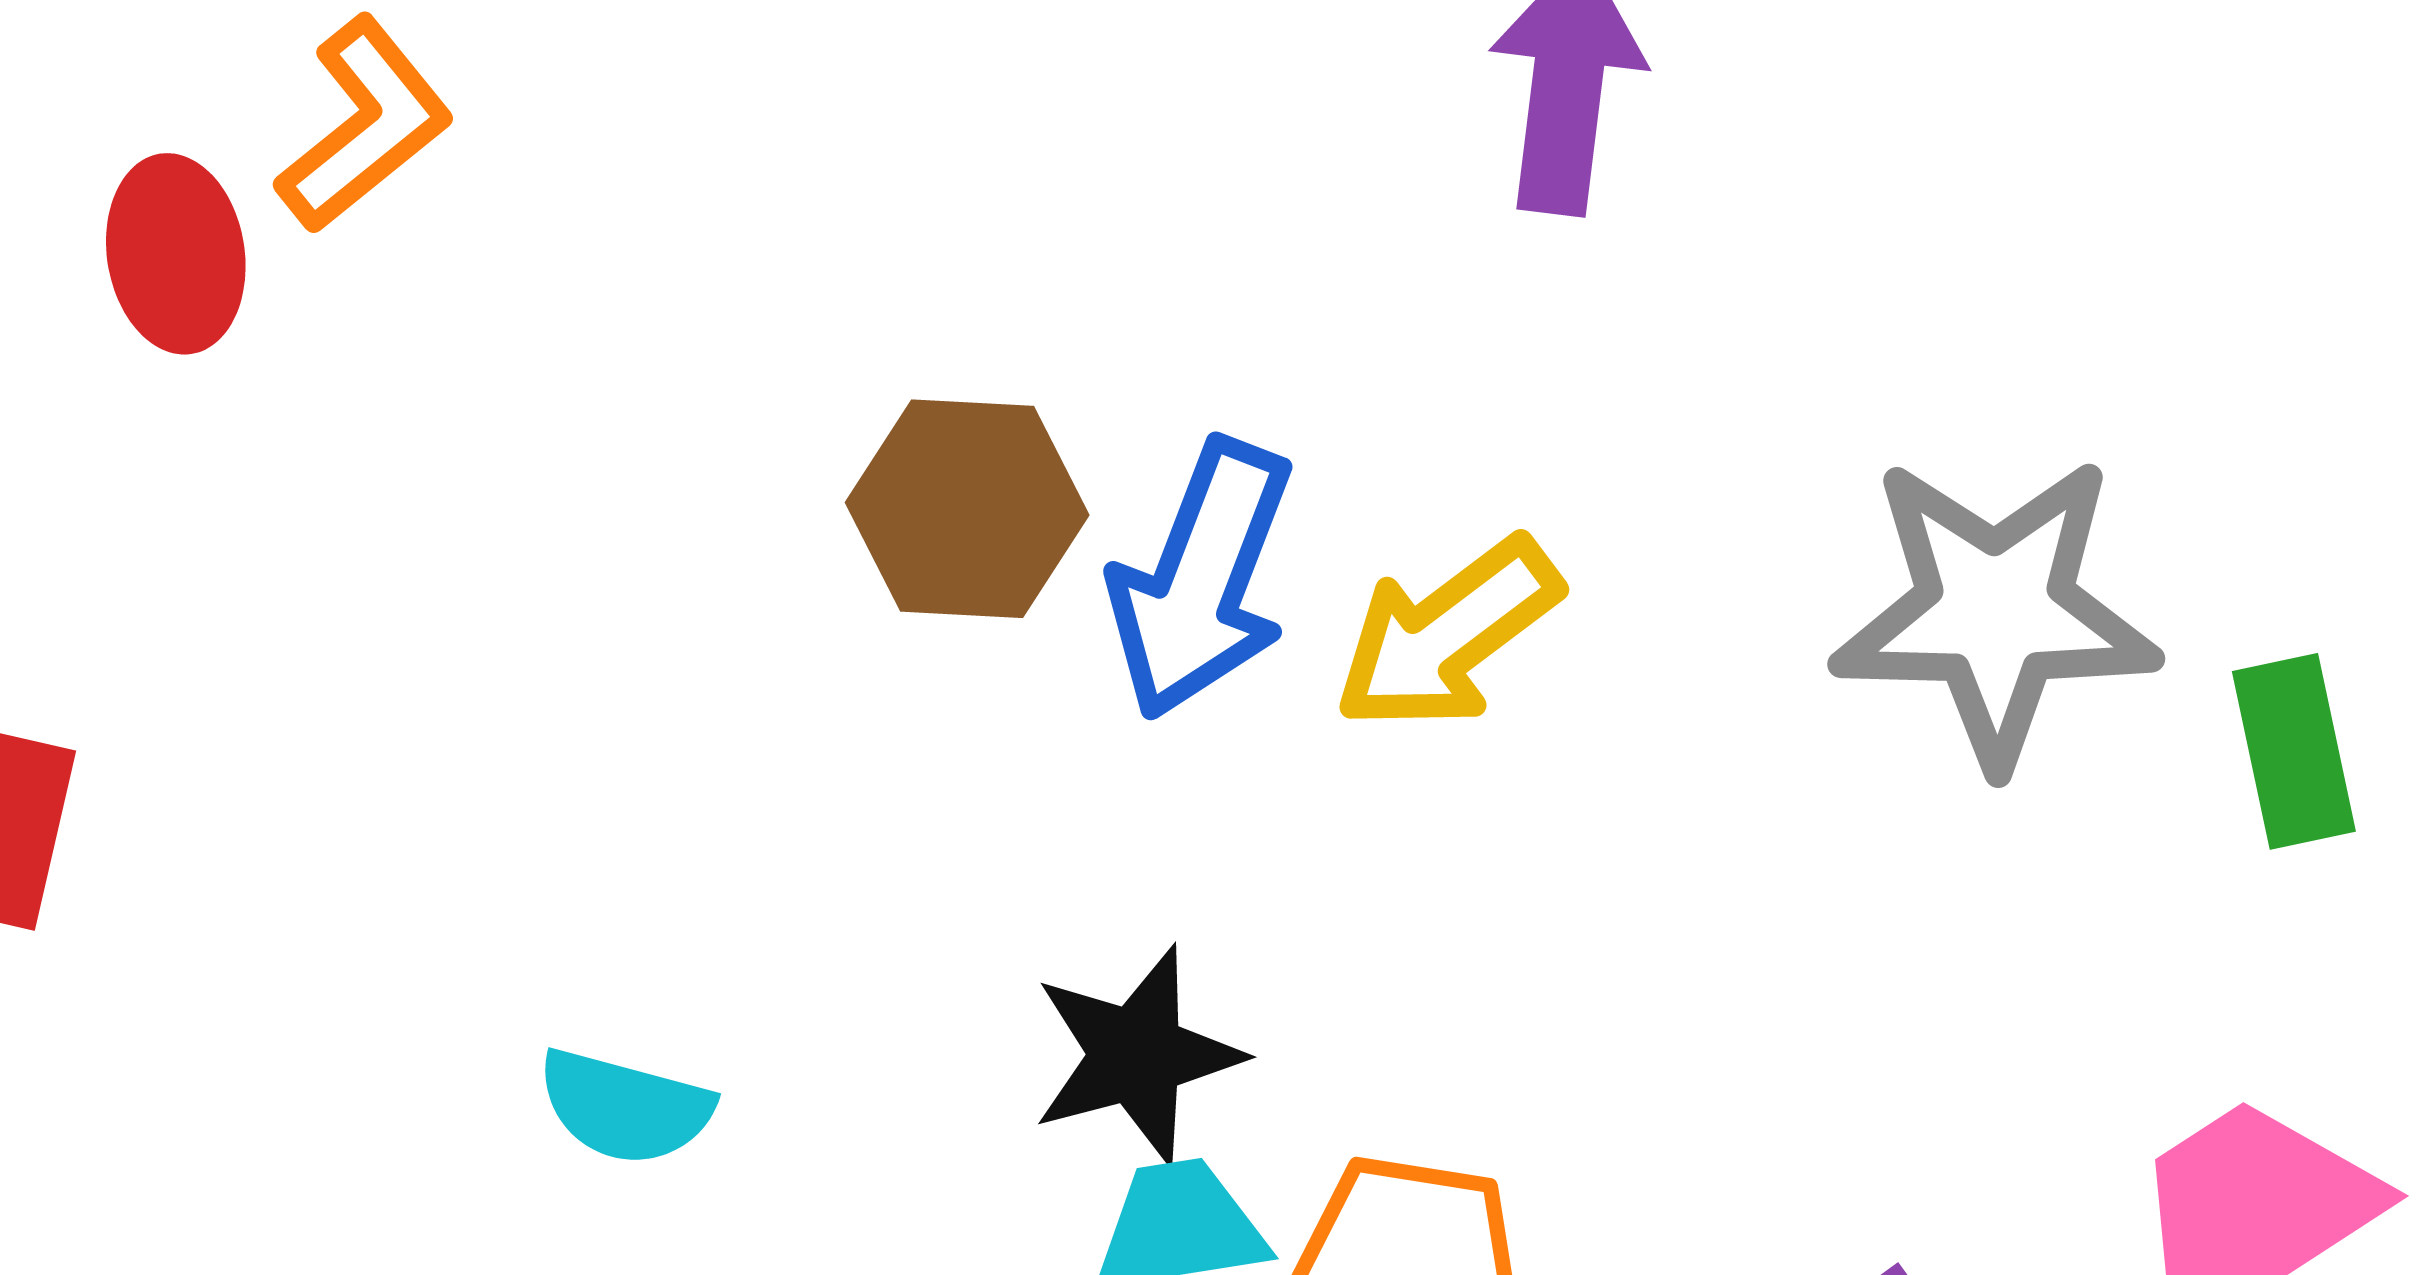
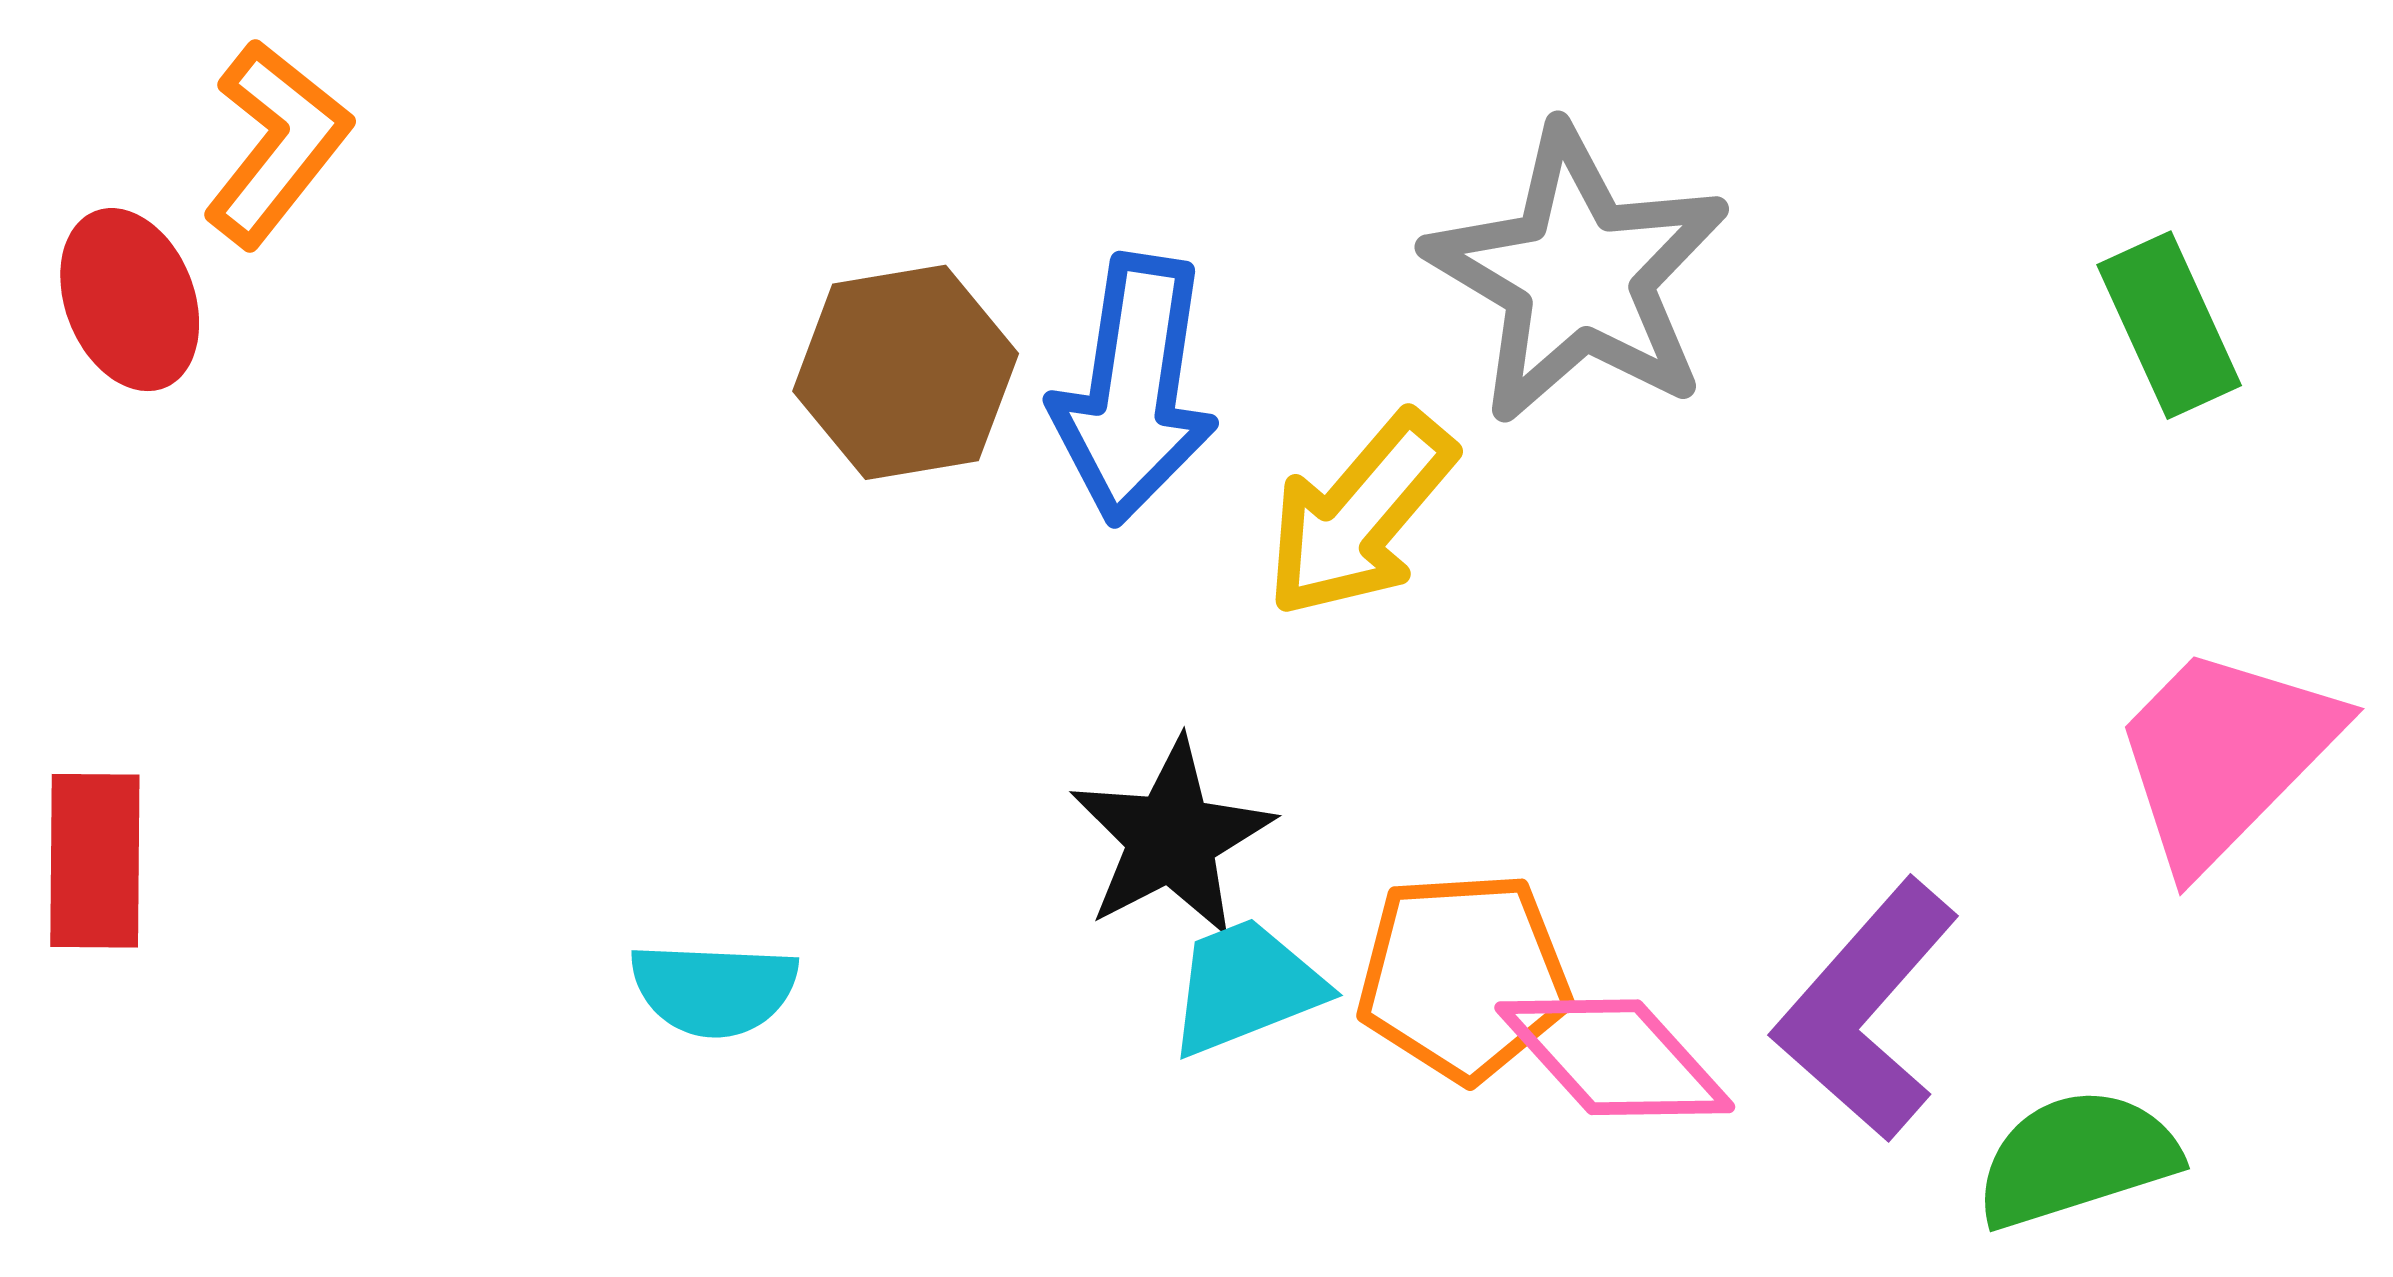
gray star: (1995, 611) -> (1578, 275), moved, turned -30
yellow arrow: (1447, 635) -> (1360, 515), moved

